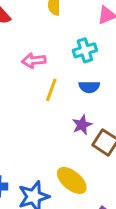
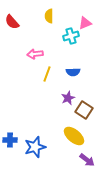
cyan cross: (85, 50) -> (71, 36), moved
yellow ellipse: (72, 180) -> (74, 136), moved

